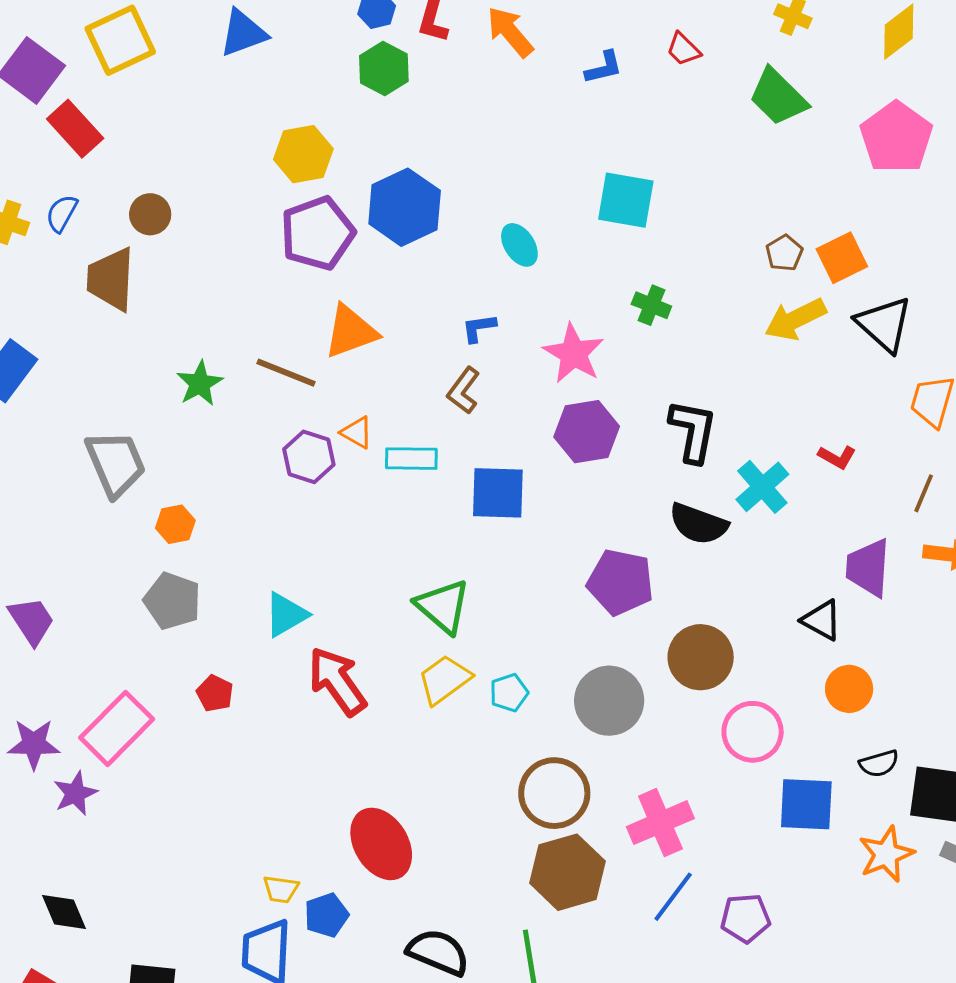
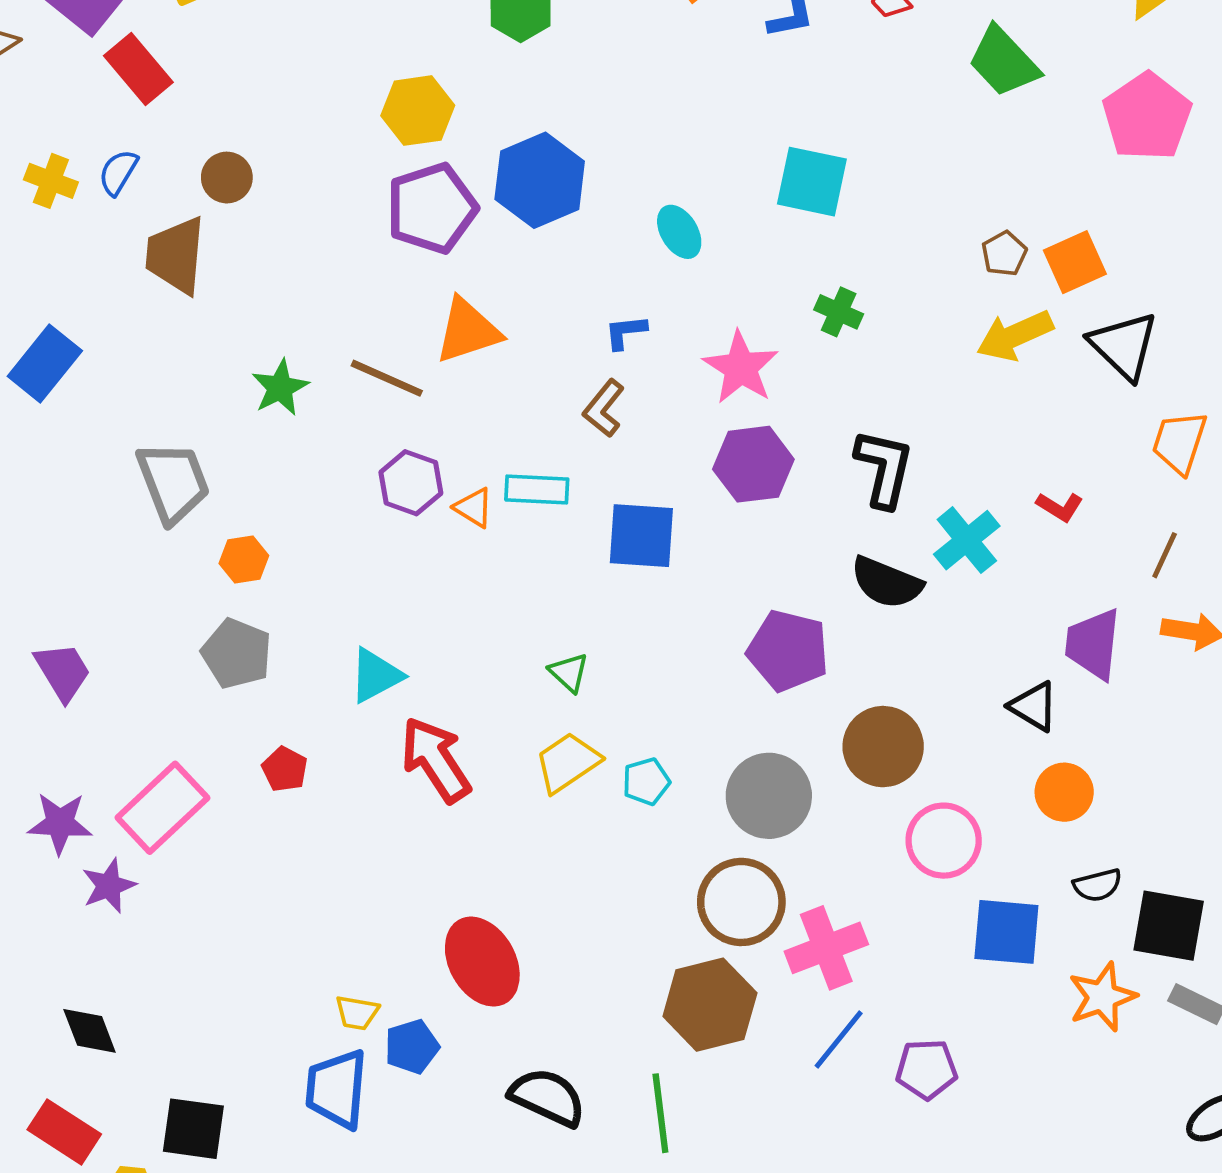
orange triangle: (357, 432) -> (474, 508), moved
green triangle: (443, 606) -> (569, 672), size x0.6
brown circle: (554, 793) -> (741, 902), moved

